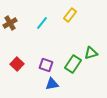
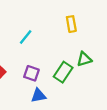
yellow rectangle: (70, 15) -> (71, 24), moved, turned -48
cyan line: (42, 23) -> (26, 37), moved

